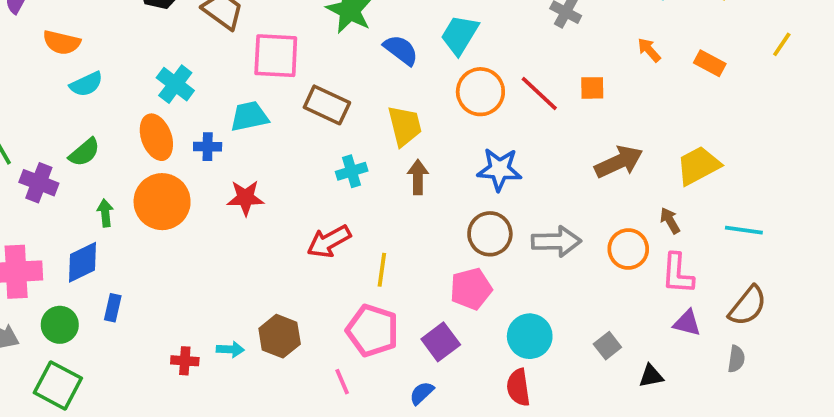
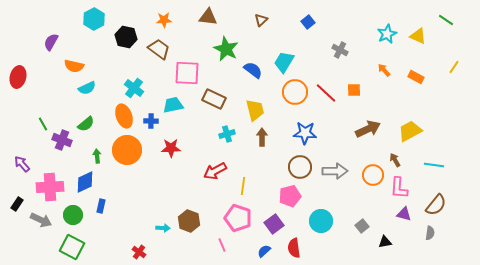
red cross: (185, 361) -> (139, 252), moved, turned 32
red semicircle: (518, 387) -> (294, 248), moved

